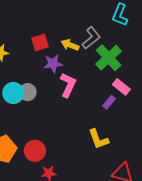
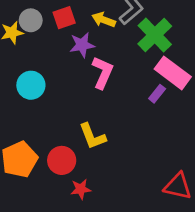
pink rectangle: (121, 87) -> (173, 73), size x1.5
gray circle: (28, 92) -> (31, 20), moved
yellow L-shape: (98, 139) -> (92, 136), moved

